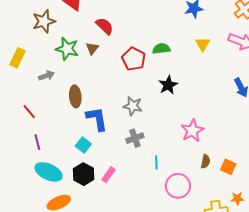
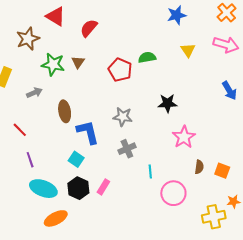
red semicircle: (105, 26) -> (89, 28), moved, turned -90
black star: (168, 85) -> (168, 103), moved, turned 30

